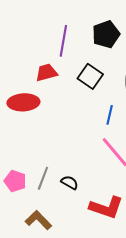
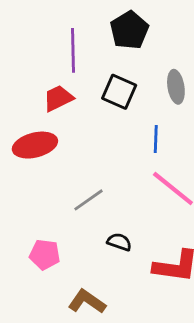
gray line: (43, 178) -> (89, 200), moved, turned 45

